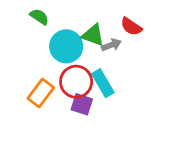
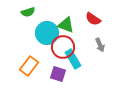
green semicircle: (39, 17) -> (28, 12), turned 128
gray arrow: (111, 45) -> (100, 45), moved, turned 88
red circle: (76, 82) -> (63, 47), moved

